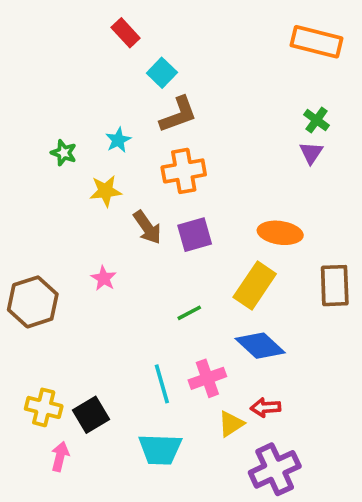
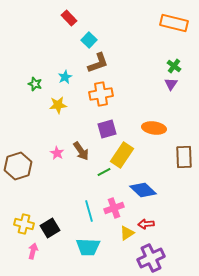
brown arrow: (147, 227) -> (81, 151), moved
yellow rectangle: (255, 286) -> (122, 155), moved

